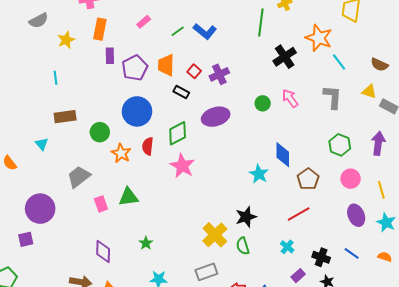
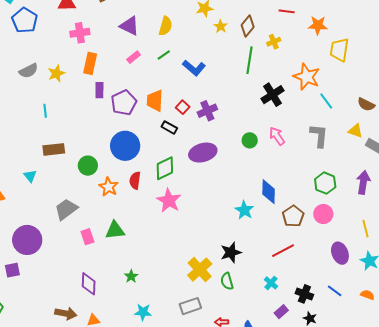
gray semicircle: (39, 21) -> (29, 71), moved
green line: (178, 31) -> (164, 55), moved
pink circle: (351, 179) -> (323, 214), moved

